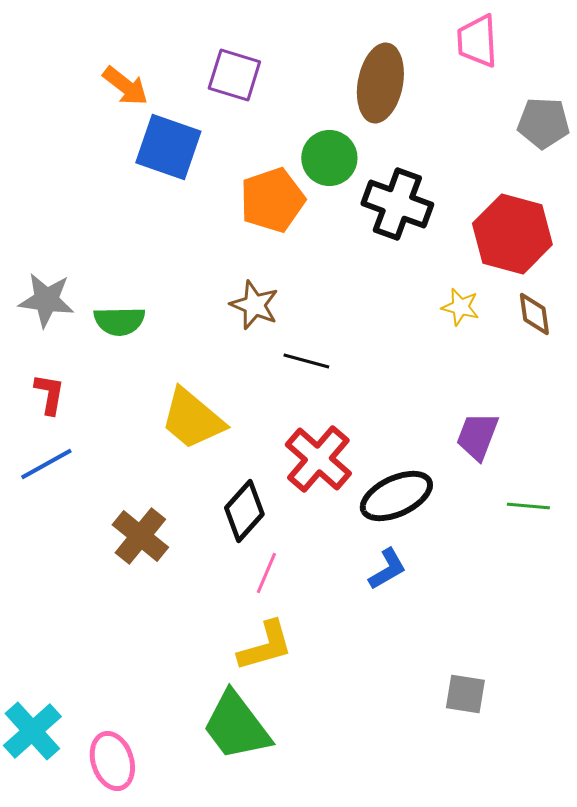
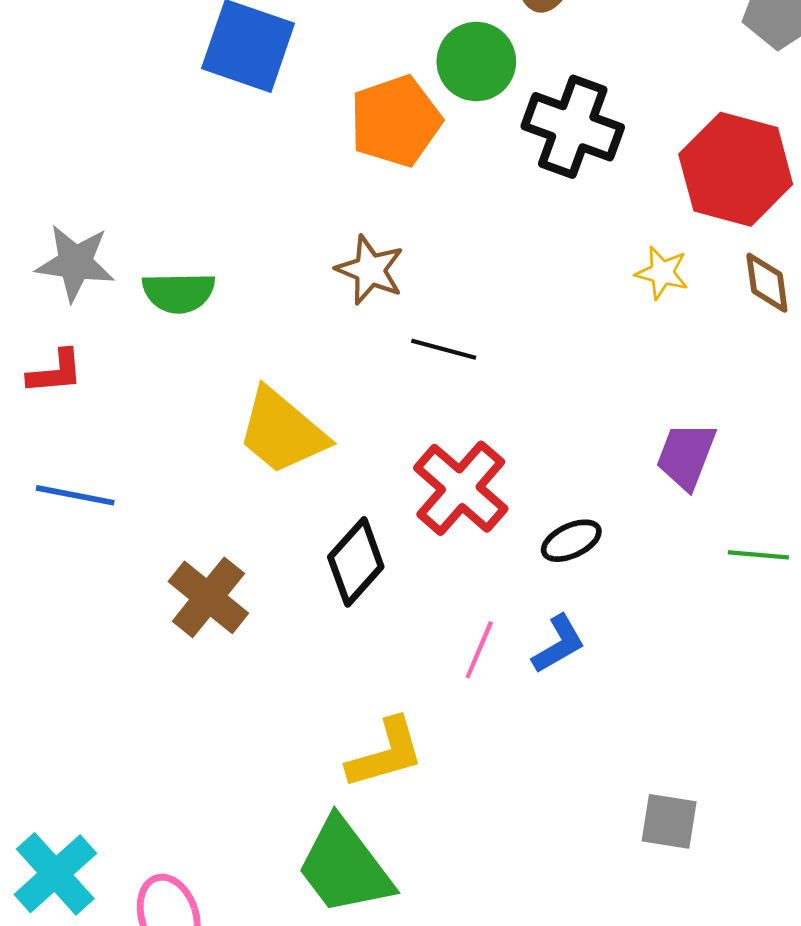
red L-shape: (49, 394) -> (55, 372), moved, turned 75
blue line: (46, 464) -> (75, 495), turned 40
black ellipse: (396, 496) -> (571, 541), size x0.6
pink line: (266, 573) -> (479, 650), moved

